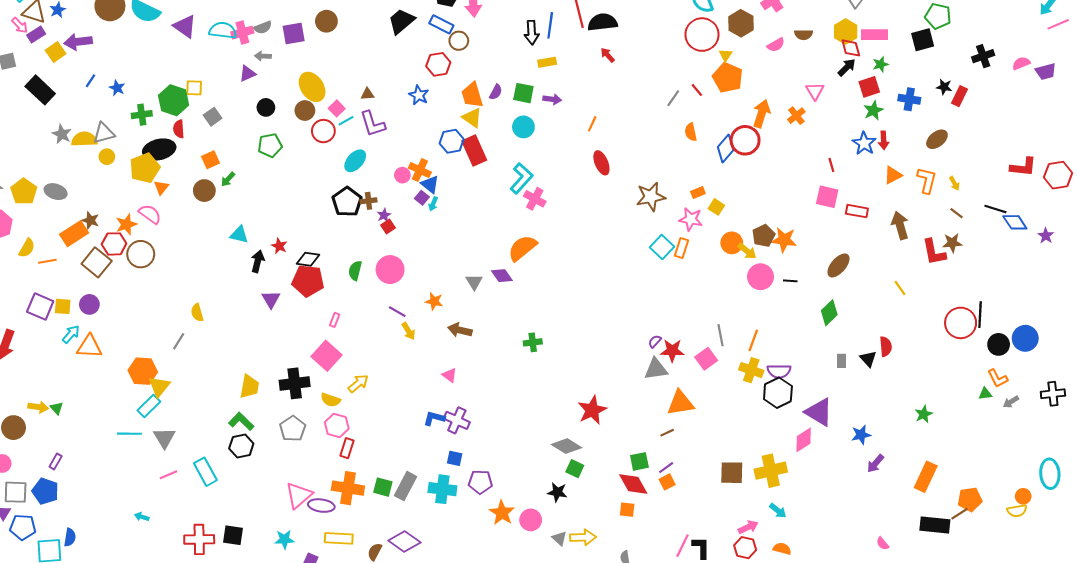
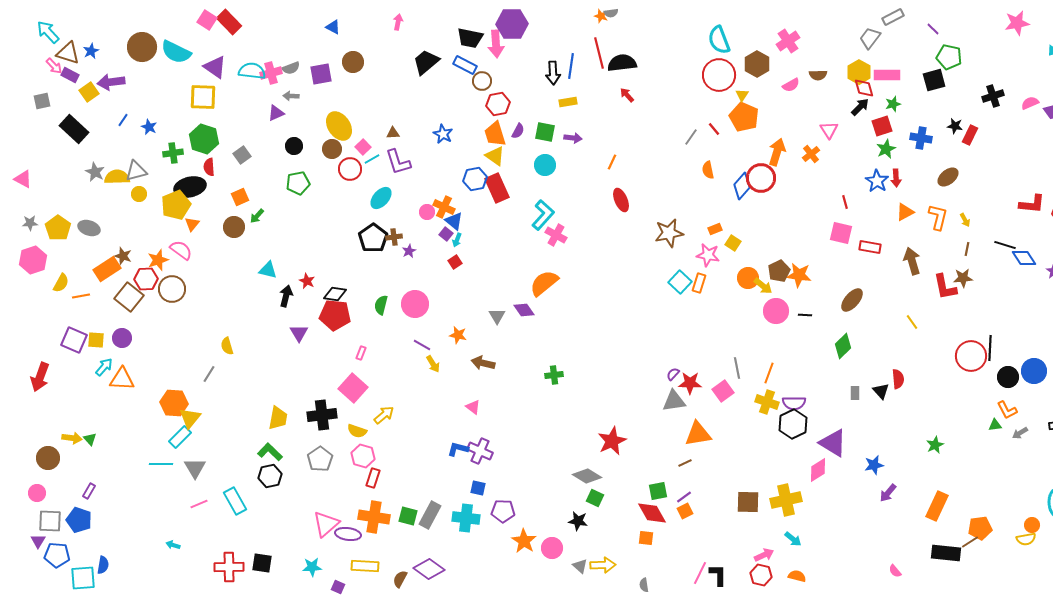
purple rectangle: (36, 35) -> (70, 75), turned 60
red hexagon: (438, 64) -> (498, 104), moved
yellow square: (194, 88) -> (203, 97), moved, size x1.6
brown line: (956, 213) -> (967, 249), turned 64
red square: (388, 226) -> (455, 262), moved

